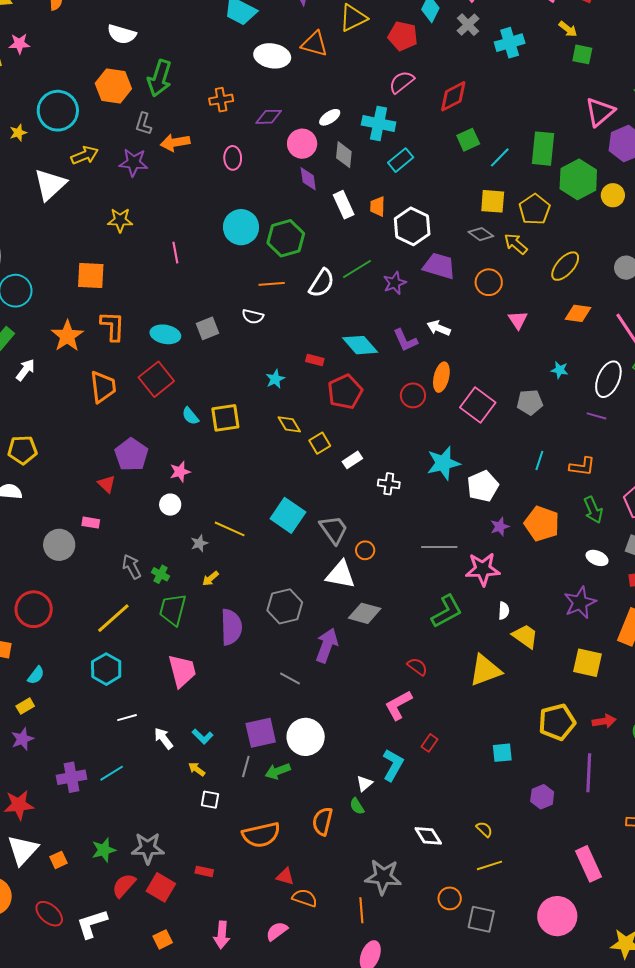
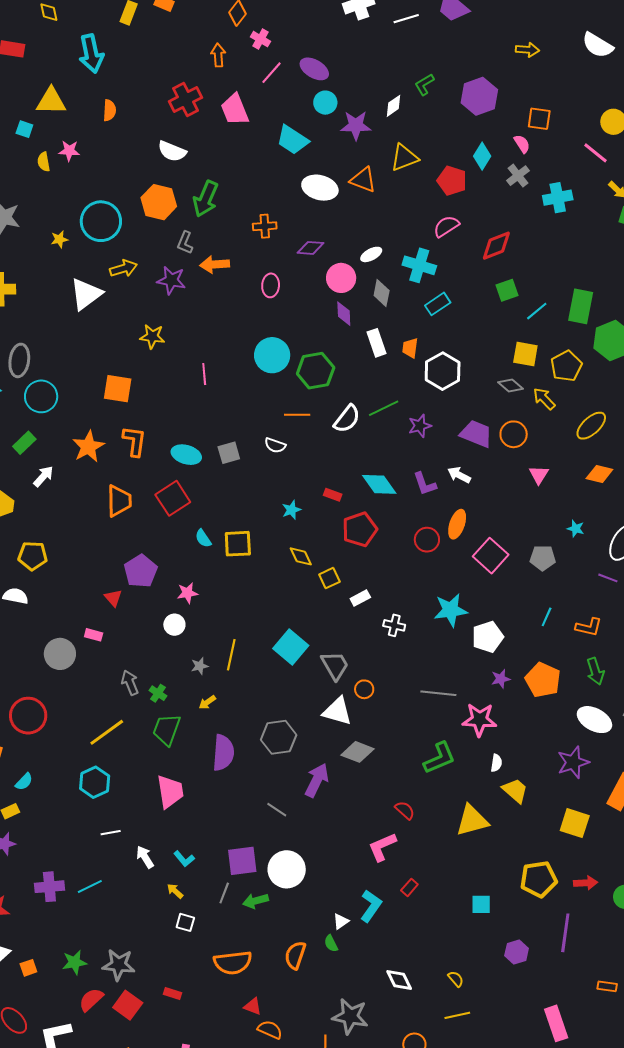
purple trapezoid: (439, 266) -> (476, 434), moved
yellow line: (230, 529) -> (231, 655), turned 72
white ellipse: (597, 558) -> (594, 720), size x1.6

